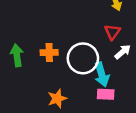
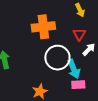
orange cross: (49, 53) -> (43, 27), moved, size x1.6

